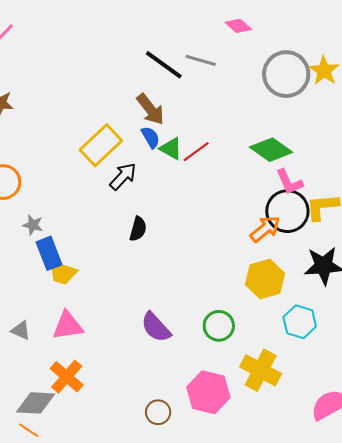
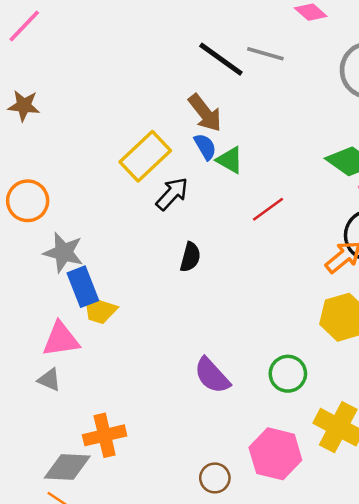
red line: (196, 152) -> (268, 209), moved
gray star: (33, 225) -> (63, 252), size x1.6
pink triangle: (68, 326) -> (61, 339), moved
orange cross: (67, 377) -> (105, 435), turned 36

